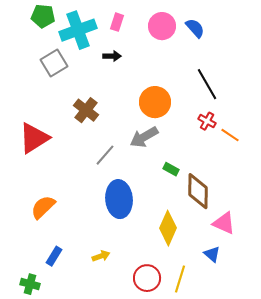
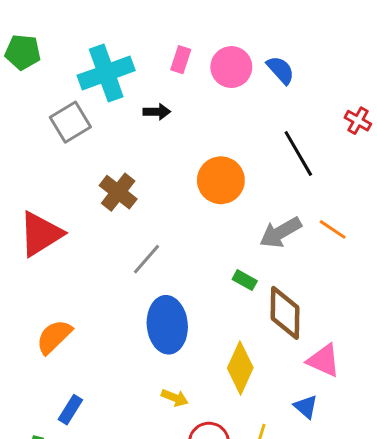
green pentagon: (43, 16) -> (23, 52), moved
pink rectangle: (117, 22) -> (181, 60), moved
red cross: (207, 121) -> (358, 121), moved
gray arrow: (144, 137) -> (280, 232), moved
yellow arrow: (101, 256) -> (175, 398), moved, turned 42

